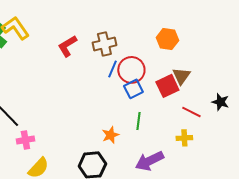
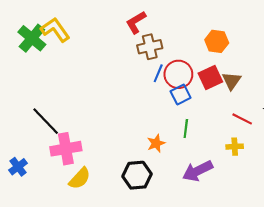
red L-shape: (67, 46) -> (136, 22), moved
red square: (167, 86) -> (210, 78), moved
pink cross: (25, 140) -> (66, 149), size x1.6

